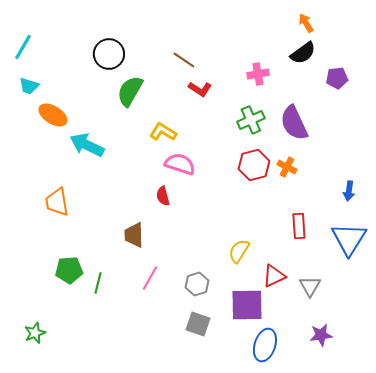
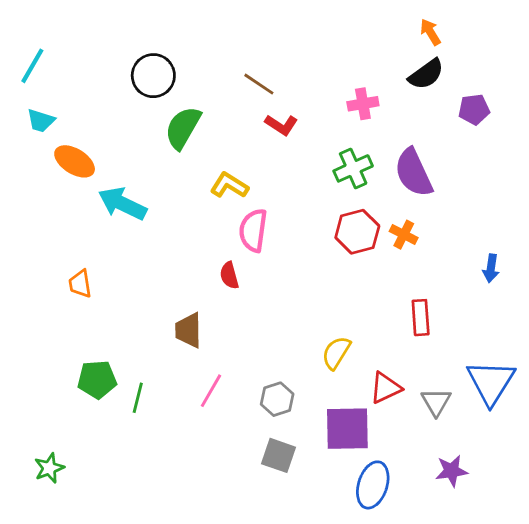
pink semicircle: (180, 164) -> (253, 230), turned -100
orange trapezoid: (57, 202) -> (80, 284), size x0.7
blue triangle: (349, 239) -> (491, 382), moved

